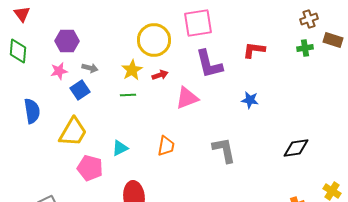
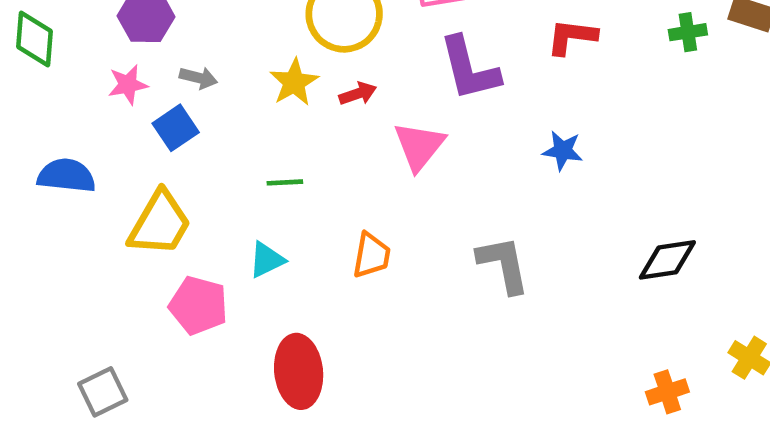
green line: (128, 95) -> (285, 182), moved
pink triangle: (187, 98) -> (419, 146), turned -30
blue semicircle: (32, 111) -> (66, 176), turned -75

